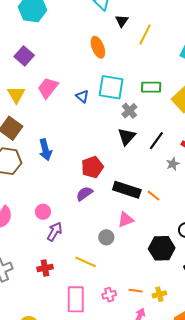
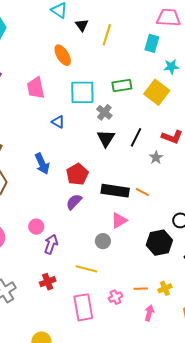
pink trapezoid: (48, 88) -> (36, 88), moved, turned -40
blue triangle: (82, 96) -> (58, 122), moved
blue arrow: (45, 150) -> (42, 164), moved

